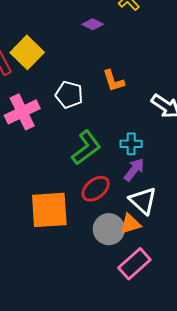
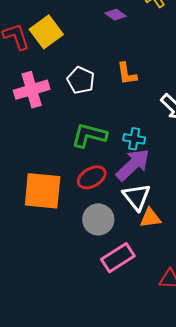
green L-shape: (86, 148) -> (89, 135), turned -138
purple arrow: (134, 170) -> (133, 165), size x1.5
orange triangle: (130, 224) -> (150, 218), moved

